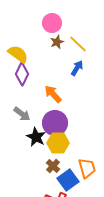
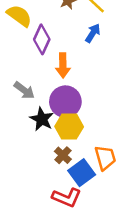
purple diamond: (22, 74) -> (42, 39), moved
orange arrow: (53, 94) -> (63, 66), turned -138

